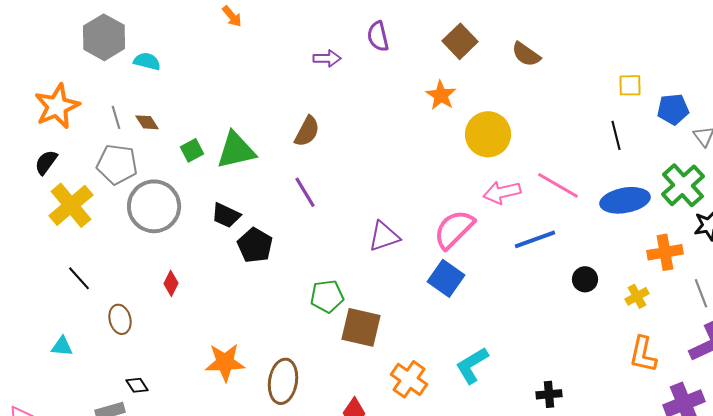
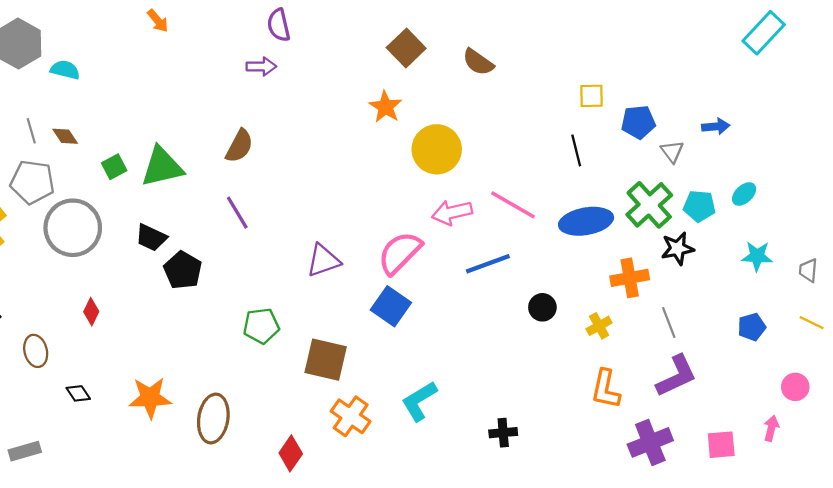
purple semicircle: (378, 36) -> (279, 25), moved
brown square: (361, 327) -> (326, 360), moved
black diamond: (137, 385) -> (78, 393), moved

